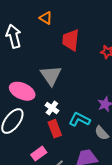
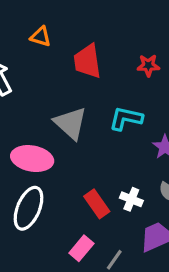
white cross: (52, 108) -> (131, 199), moved
cyan L-shape: (79, 119) -> (126, 118), moved

